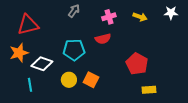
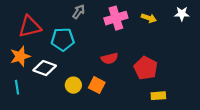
pink cross: (109, 17) -> (116, 18), size x1.5
red semicircle: (103, 39) -> (110, 58), moved
cyan pentagon: (74, 50) -> (63, 39), moved
cyan line: (30, 85) -> (17, 87), moved

